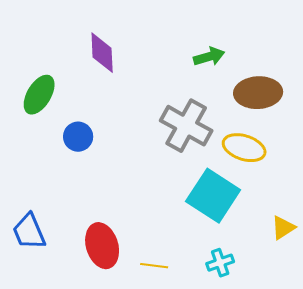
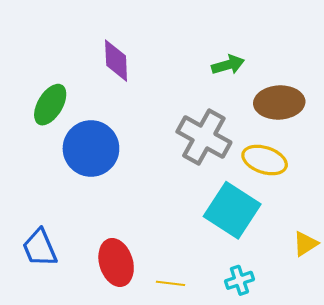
blue circle: (78, 137) -> (91, 149), size x1.8

